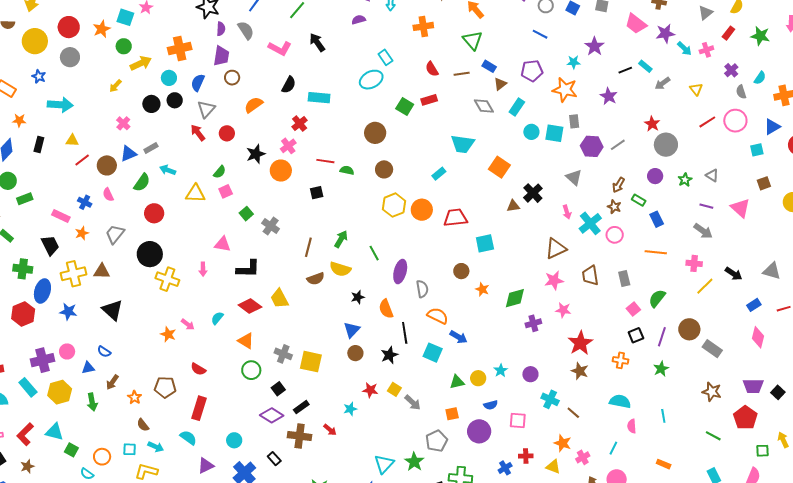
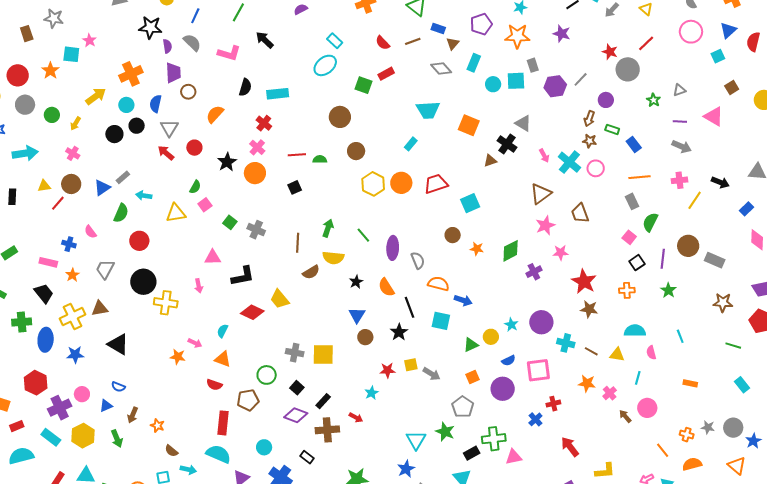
green circle: (124, 46) -> (52, 115), moved
red line: (707, 122) -> (646, 43), moved
pink cross: (123, 123) -> (73, 153), moved
brown circle: (107, 165) -> (71, 184), moved
gray triangle: (712, 175) -> (679, 90), turned -40
purple circle: (655, 176) -> (606, 100), moved
gray triangle: (574, 177) -> (523, 123), moved
gray rectangle: (624, 278) -> (632, 201), moved
red hexagon: (23, 314) -> (36, 383), moved
orange triangle: (246, 341) -> (223, 359), moved
purple circle: (530, 374) -> (541, 322), size x1.5
brown pentagon: (165, 387) -> (248, 400), moved
yellow square: (394, 389) -> (411, 365), turned -32
pink square: (518, 421) -> (538, 370), size x1.4
cyan semicircle: (188, 438) -> (218, 454), size x1.4
yellow triangle: (553, 467) -> (617, 355), moved

